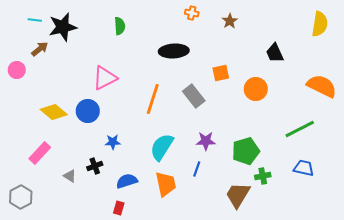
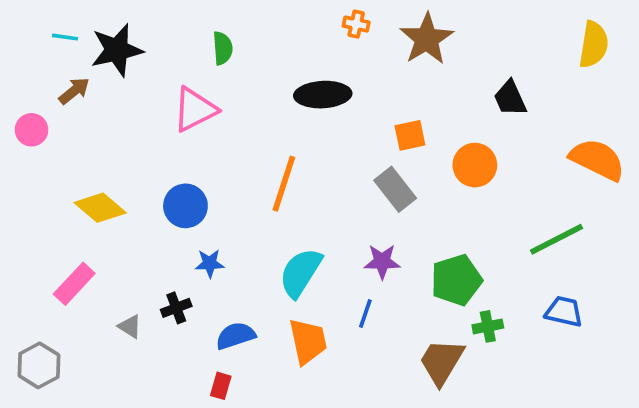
brown star: (230, 21) -> (427, 39), size x1.8
pink triangle: (105, 78) -> (195, 109), moved
gray rectangle: (194, 96) -> (395, 189), moved
blue circle: (88, 111) -> (185, 206), moved

